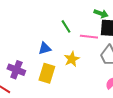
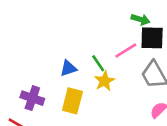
green line: (66, 26) -> (98, 63), moved
pink line: (89, 37) -> (126, 50), turned -36

